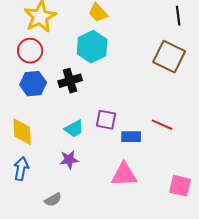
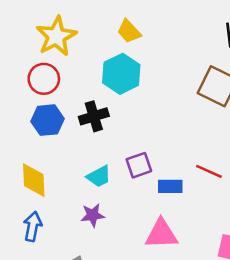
purple square: (106, 120) -> (139, 165), turned -30

